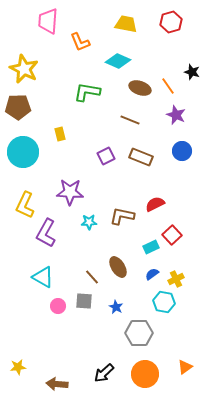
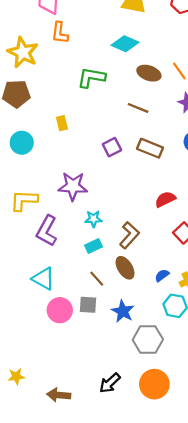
orange L-shape: (80, 42) -> (60, 33), moved, turned 30
cyan circle: (23, 152) -> (22, 143), size x0.7
yellow L-shape: (25, 205) -> (24, 200), turned 68
brown L-shape: (122, 216) -> (129, 235), moved, turned 120
cyan rectangle: (151, 247) -> (93, 246), moved
pink circle: (58, 306) -> (60, 310), size x1.5
blue star: (116, 307) -> (123, 311), size x1.5

